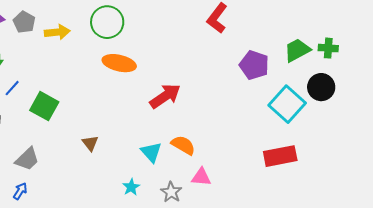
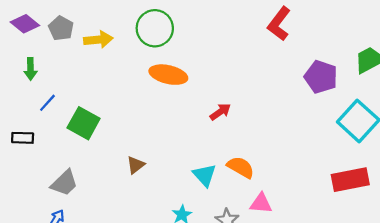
red arrow: (165, 96) -> (220, 112), size x0.6
brown triangle: (90, 143) -> (136, 165), turned 30

